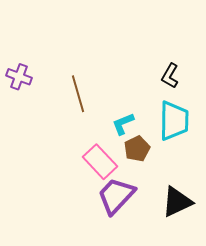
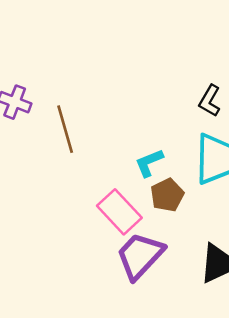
brown line: (78, 94) -> (65, 129), moved

